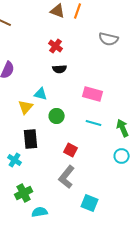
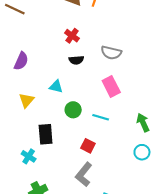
gray semicircle: (109, 39) -> (111, 53), moved
pink rectangle: (93, 94) -> (111, 87), turned 48
yellow triangle: (26, 107) -> (26, 100), moved
cyan line: (94, 123) -> (101, 117), moved

